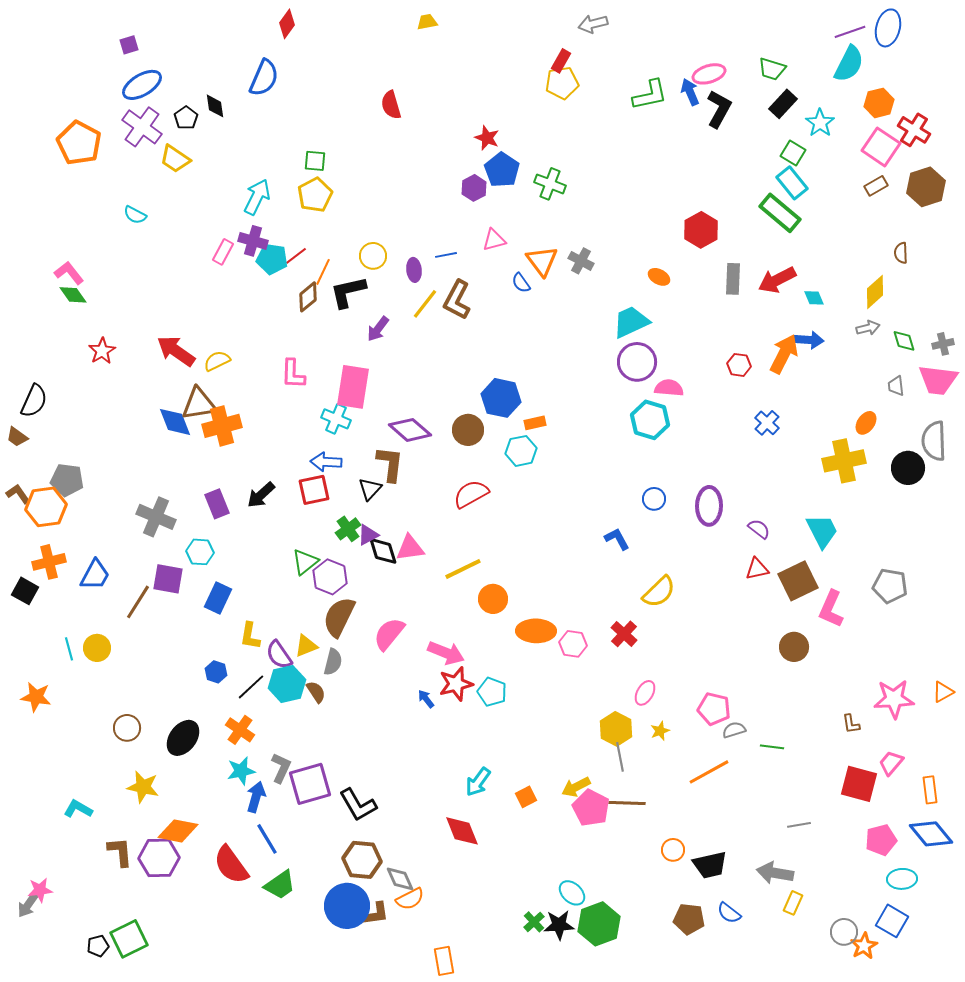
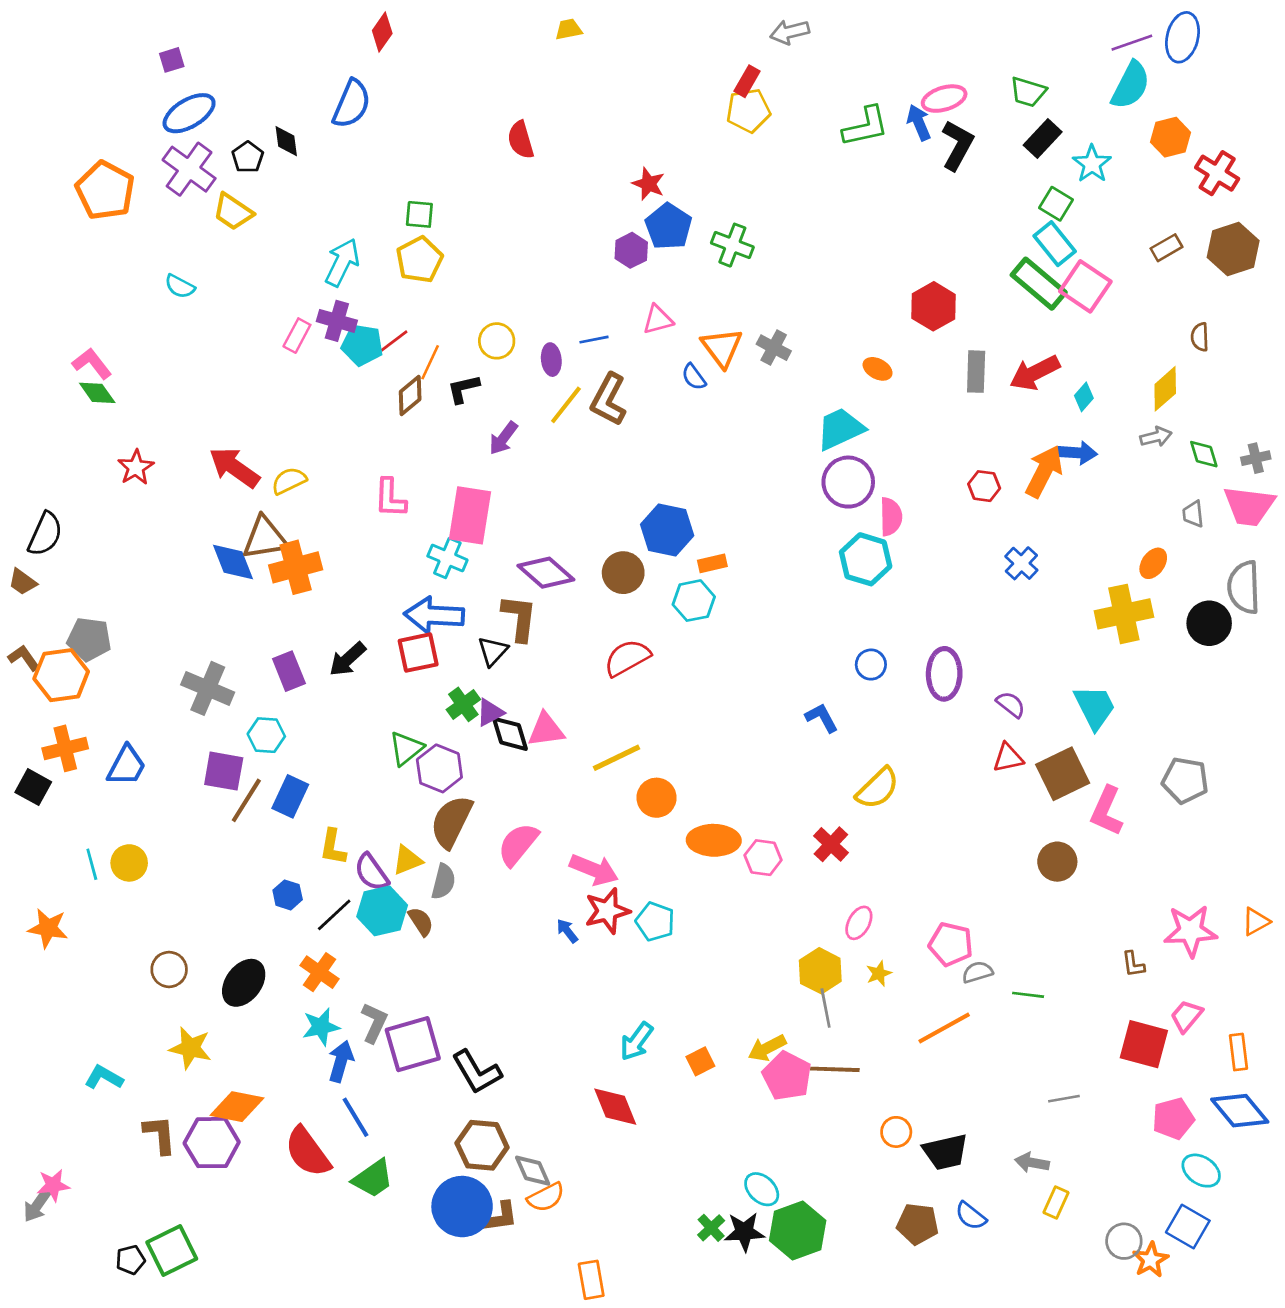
pink square: (881, 147) -> (1085, 286), moved
black L-shape: (348, 292) -> (463, 389), size x0.7
cyan diamond: (814, 298) -> (1084, 397), turned 65
pink semicircle: (669, 388) -> (891, 517), turned 84
blue arrow: (326, 462) -> (434, 615), size x1.4
brown line: (138, 602) -> (246, 800), moved
gray arrow: (775, 873) -> (1032, 1163), size x0.7
cyan ellipse: (902, 879) -> (1201, 1171), turned 36

